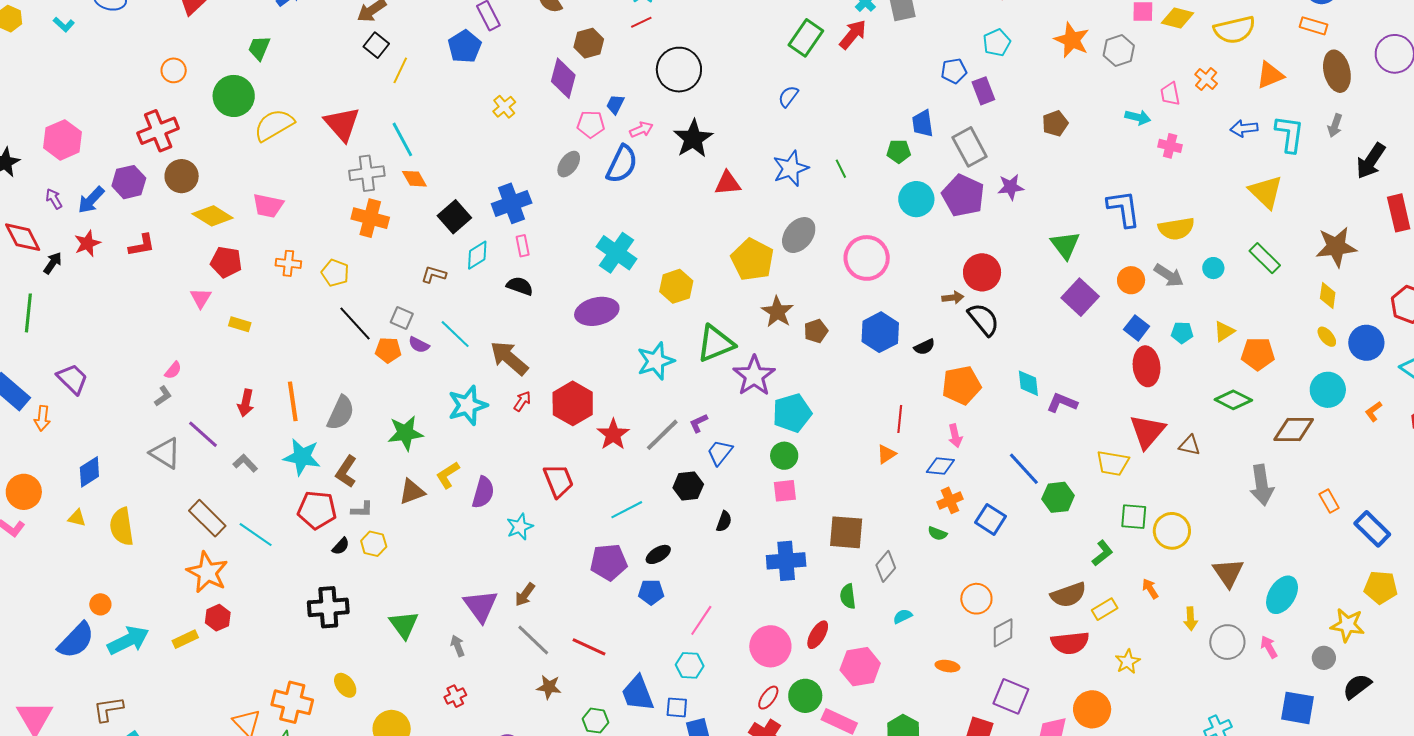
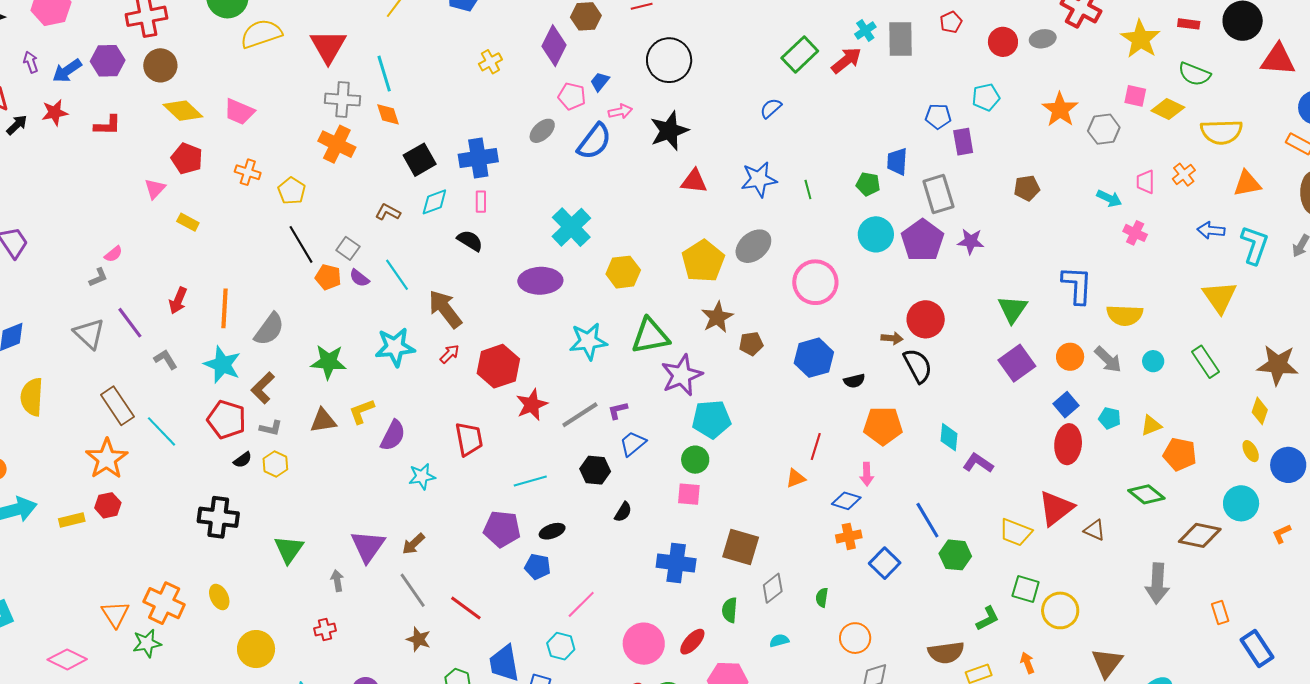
green semicircle: (937, 533) -> (822, 598), moved, turned 66

